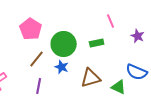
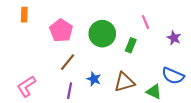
green rectangle: (97, 43) -> (131, 45), turned -56
green circle: (64, 44) -> (102, 34), moved
blue star: (62, 67) -> (94, 79), moved

